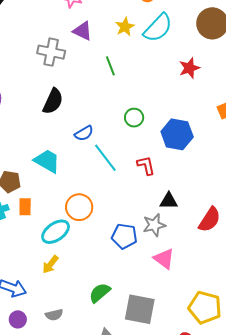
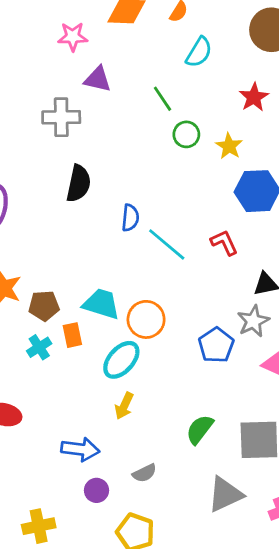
yellow star: (125, 27) -> (229, 146), moved
cyan semicircle: (158, 28) -> (199, 52), size x0.7
green line: (110, 66) -> (163, 99), moved
green circle: (134, 118) -> (186, 134), moved
blue semicircle: (84, 133) -> (130, 218), turned -42
cyan trapezoid: (47, 161) -> (101, 304), moved
blue pentagon: (124, 236) -> (216, 345), turned -30

